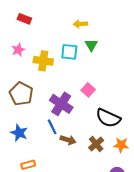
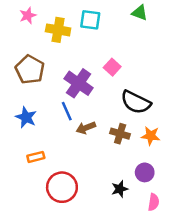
green triangle: (91, 45) -> (140, 13), moved, turned -40
brown arrow: (68, 140) -> (86, 128), turned 140
brown cross: (96, 144) -> (120, 134), turned -35

